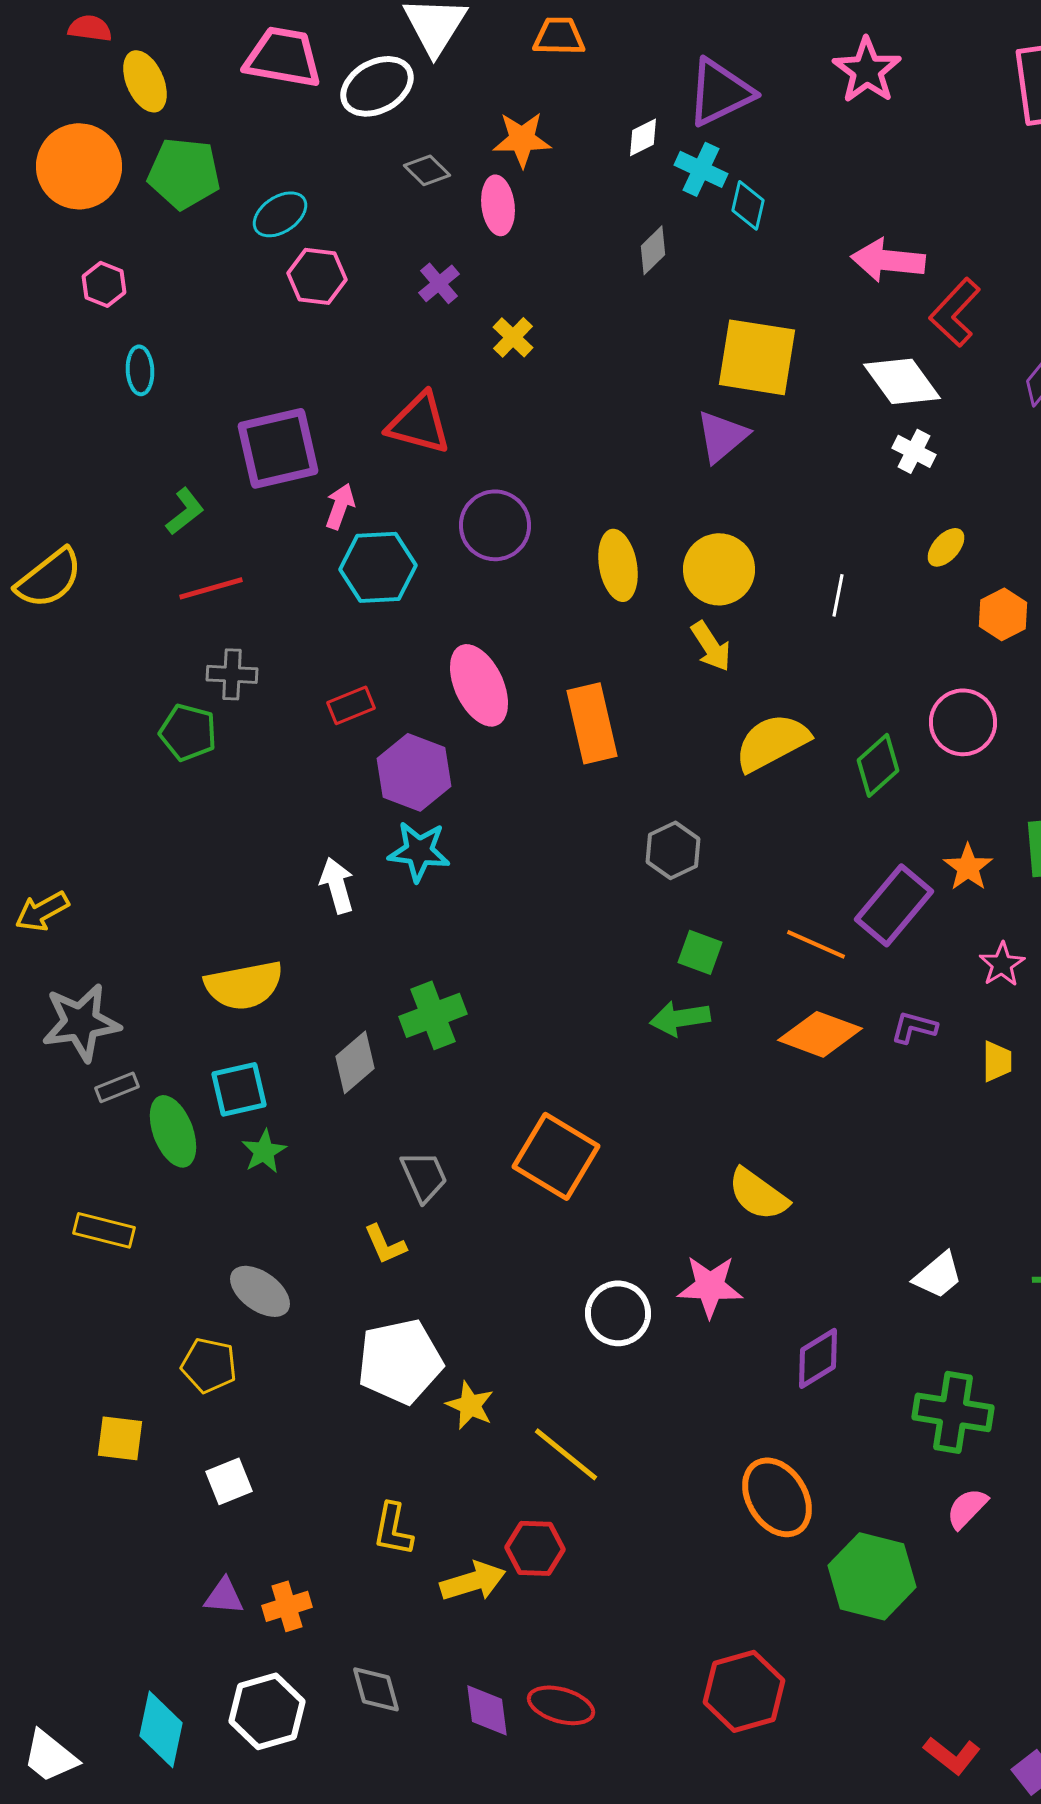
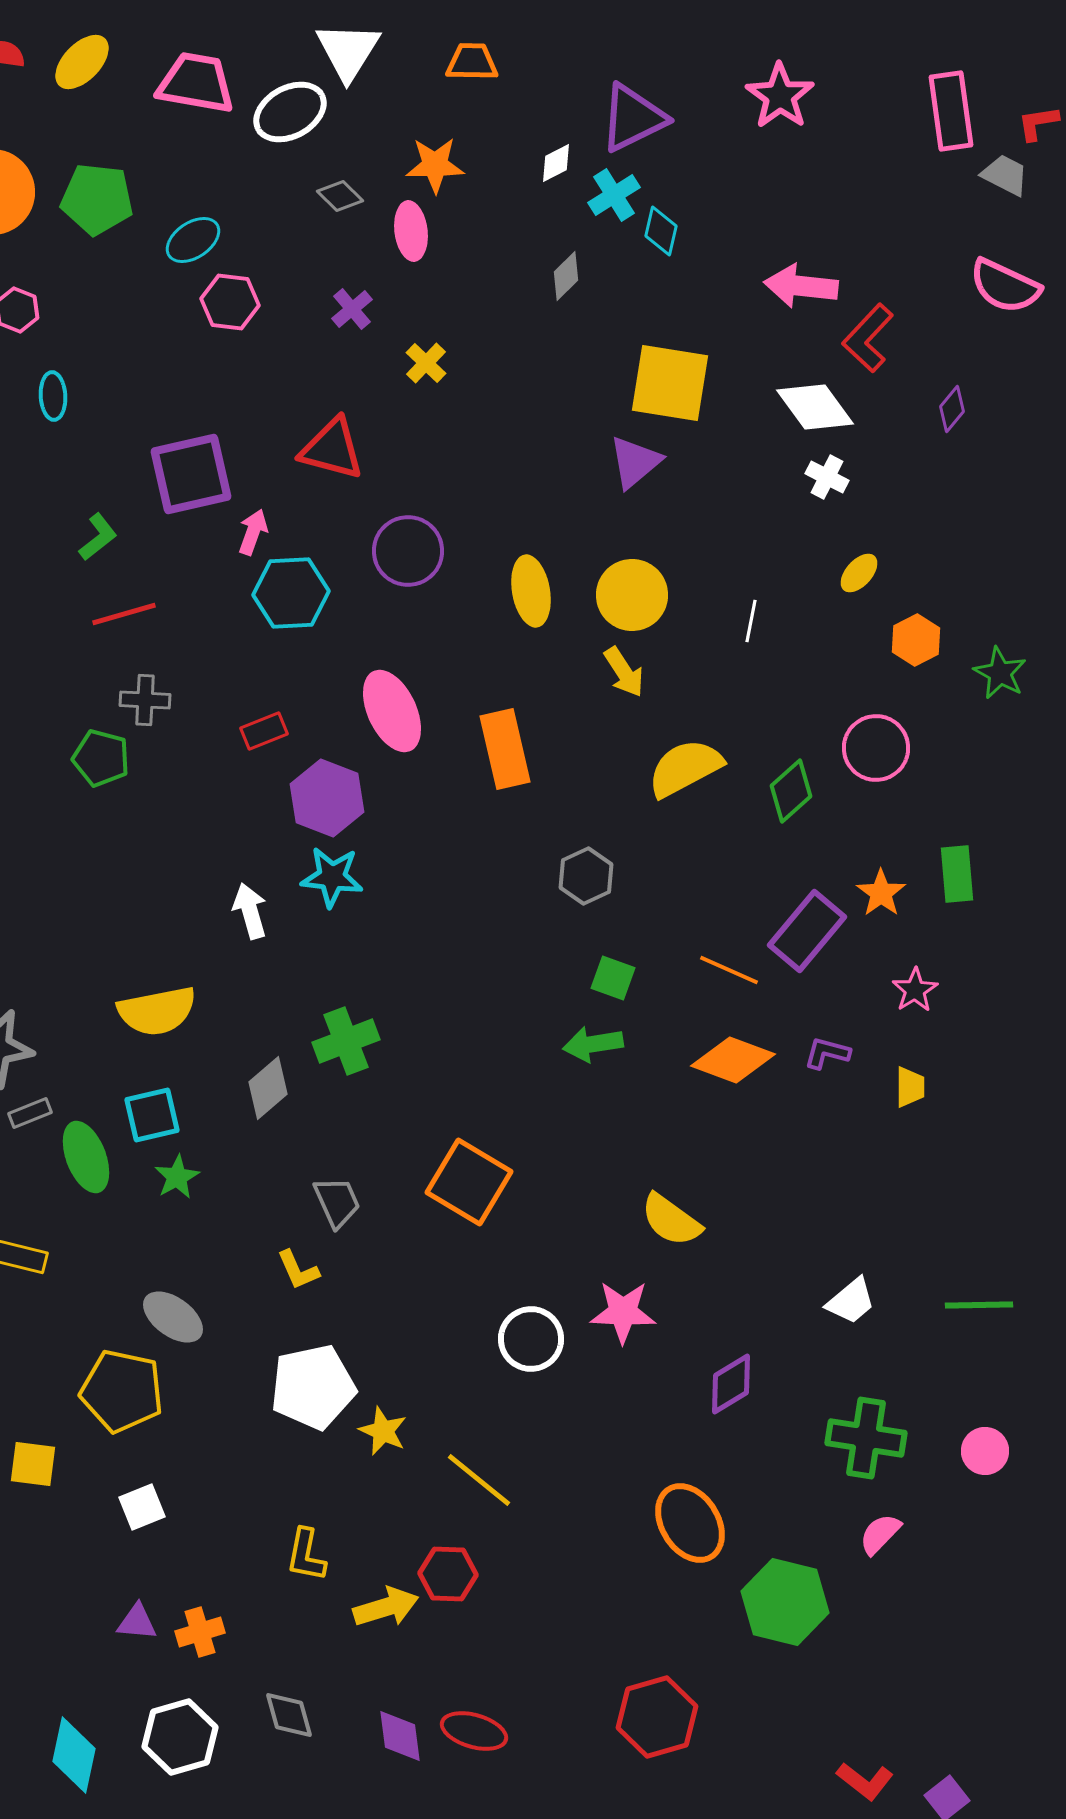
yellow ellipse: (145, 81) -> (82, 62), moved, turned 68
cyan cross: (701, 169) -> (614, 195), turned 33
yellow pentagon: (209, 1365) -> (122, 1391), size x1.5

